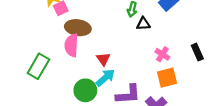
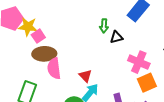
brown ellipse: (78, 28) -> (44, 54), moved
pink cross: (162, 54) -> (139, 62), size x1.5

